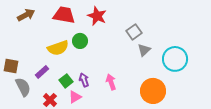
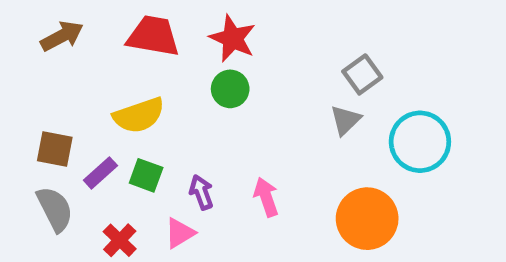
gray square: (134, 32) -> (362, 74), moved
green circle: (80, 41) -> (230, 89), moved
brown square: (11, 66) -> (55, 149), moved
green square: (66, 81) -> (146, 175), moved, turned -32

